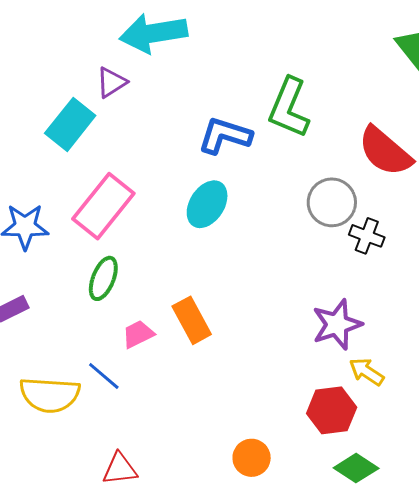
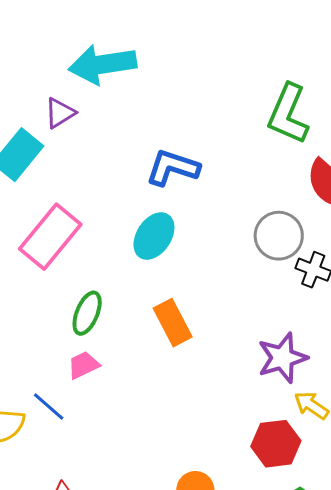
green L-shape: (289, 108) -> (288, 114), moved
green ellipse: (103, 278) -> (87, 313), moved
orange rectangle: (192, 320) -> (173, 323), moved

